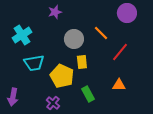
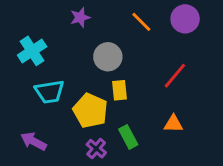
orange line: (101, 33) -> (141, 22), moved
purple arrow: (13, 97) -> (34, 141), moved, turned 108
purple cross: (53, 103) -> (96, 149), moved

